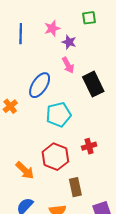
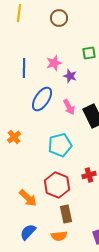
pink arrow: (68, 65) -> (69, 107), moved
blue ellipse: (40, 85) -> (42, 99), moved
brown rectangle: (75, 187) -> (66, 214), moved

